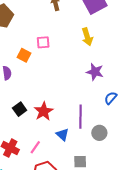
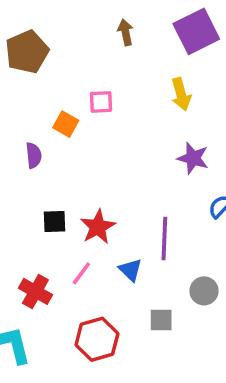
black square: (20, 109) -> (55, 221), turned 32
gray circle: (99, 133) -> (204, 291), moved
pink line: (35, 147) -> (81, 273), moved

